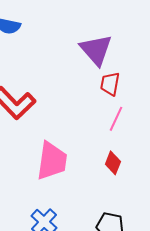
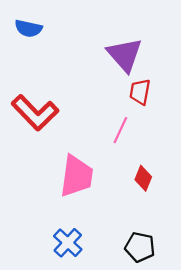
pink line: (116, 119) -> (120, 130), moved

